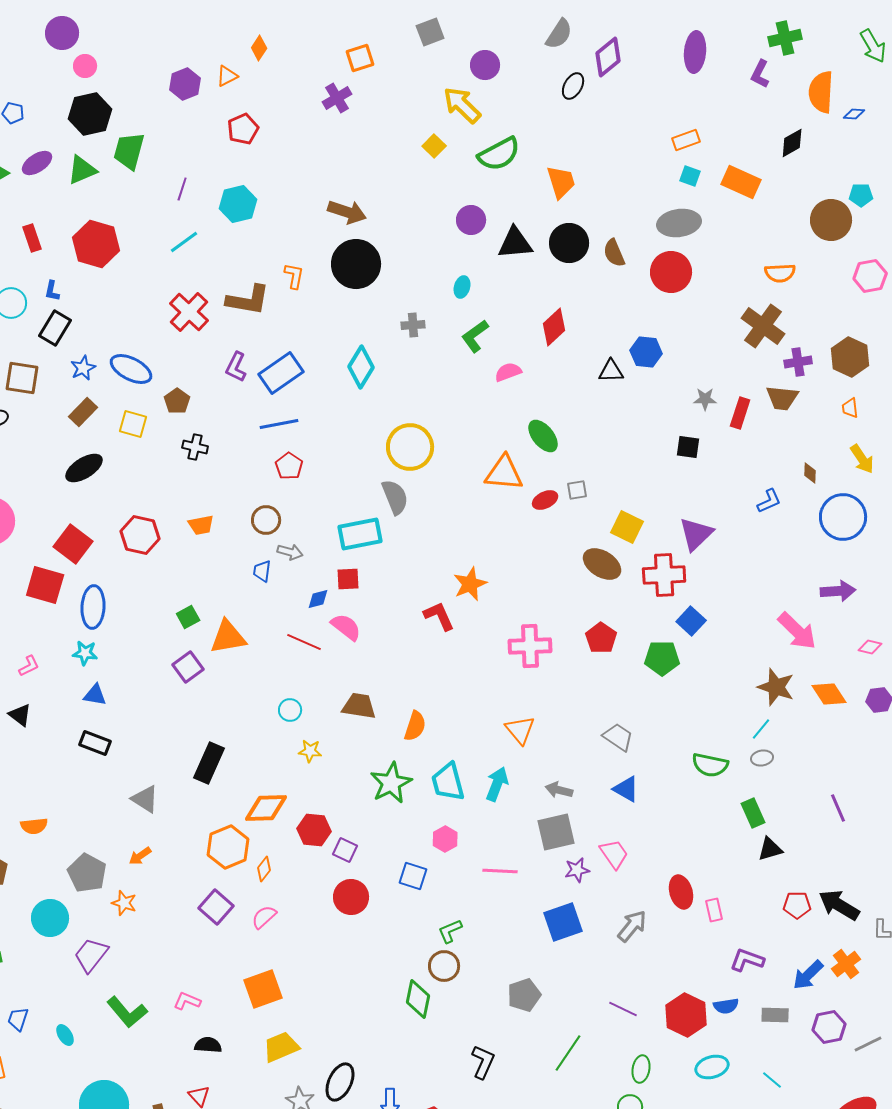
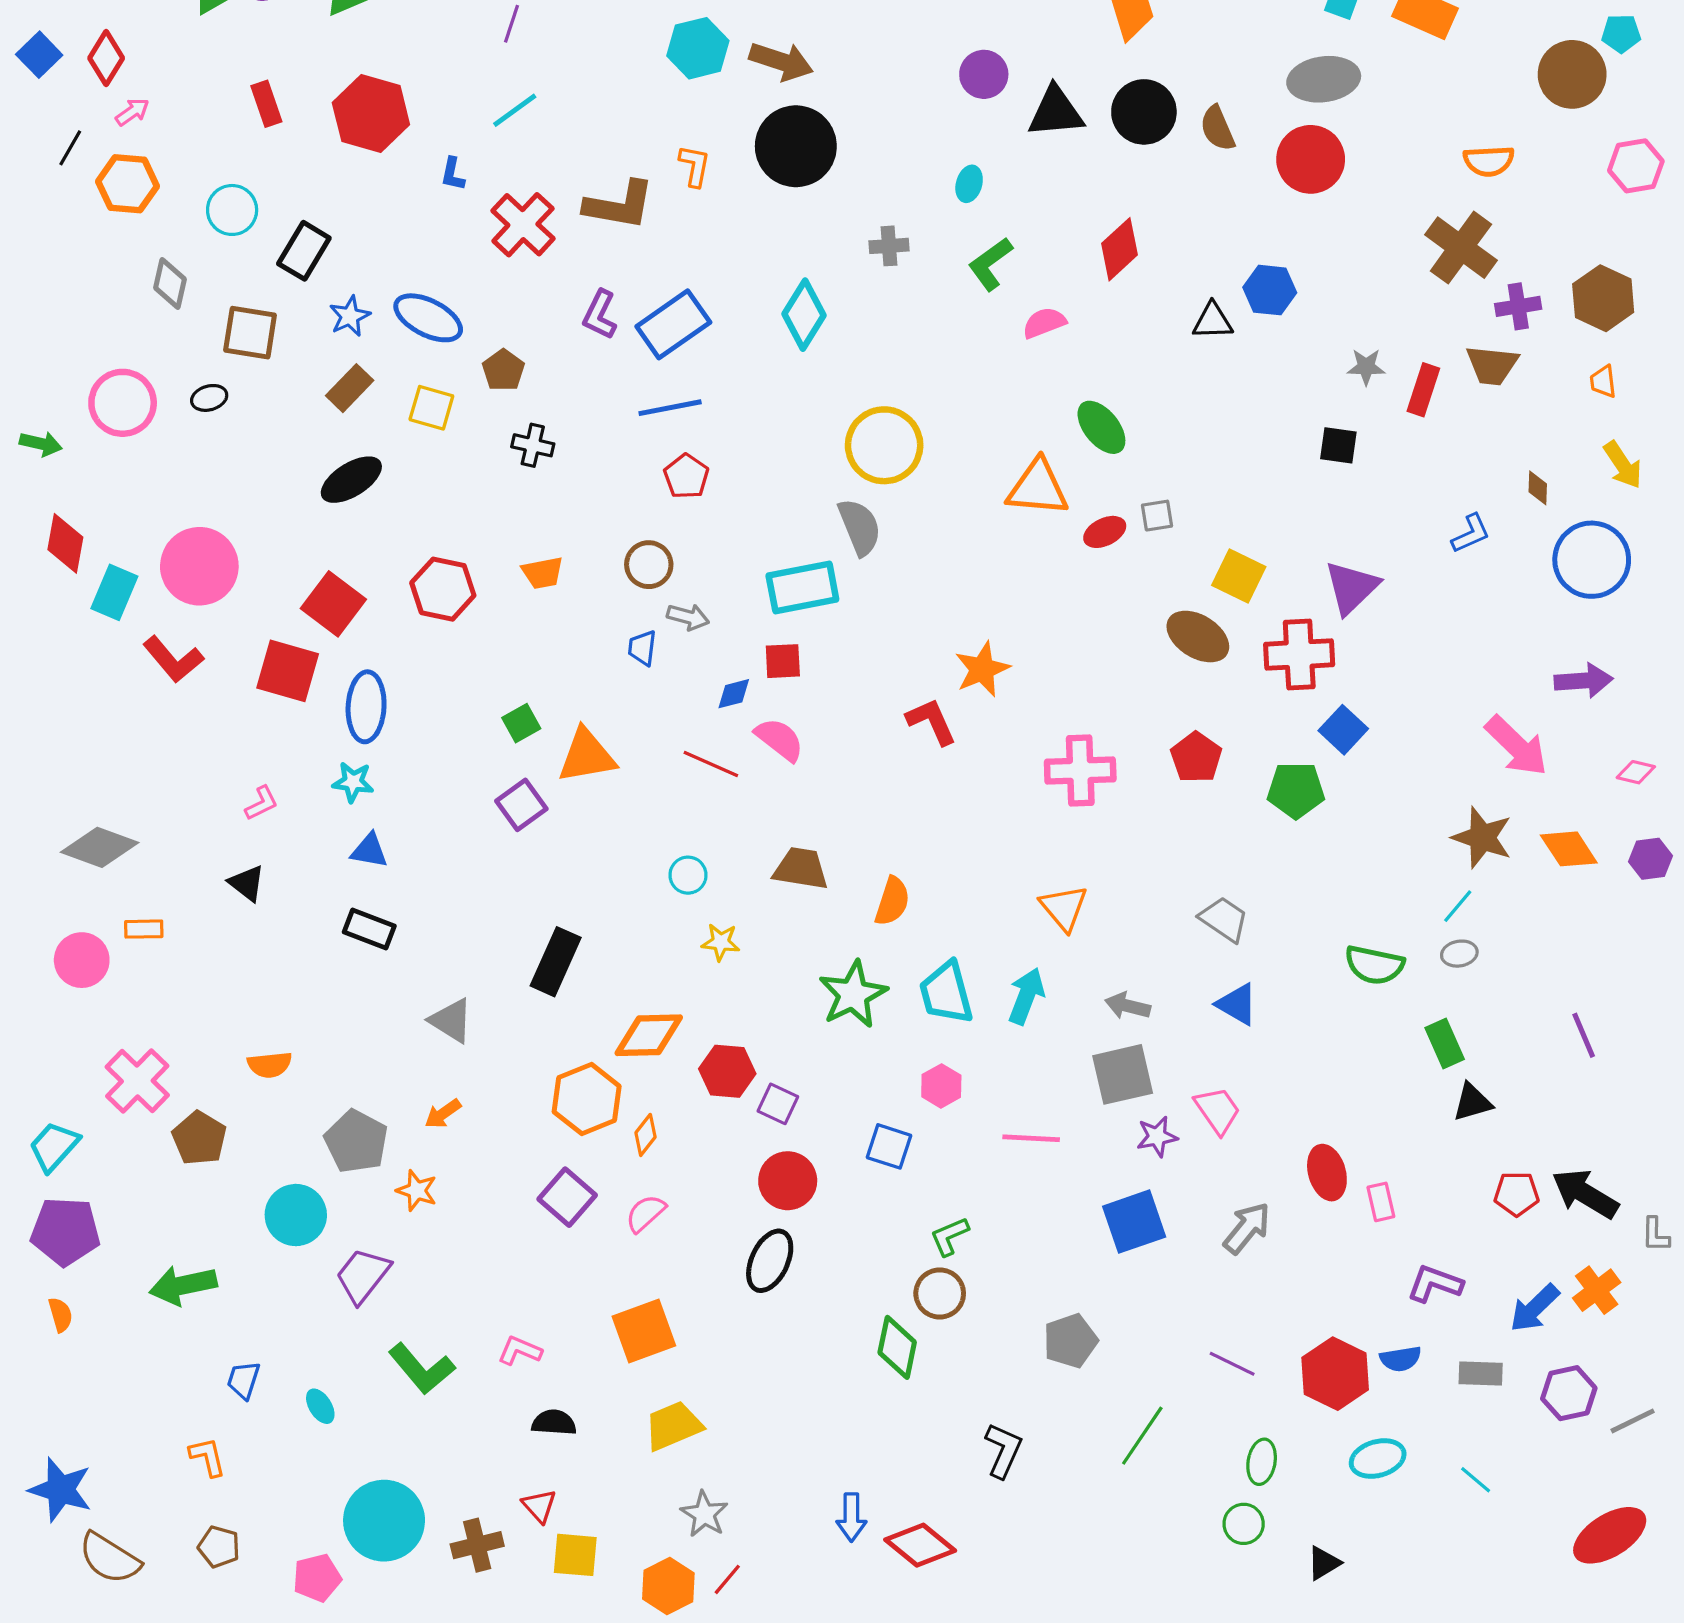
cyan hexagon: (238, 204) -> (698, 48), moved
blue L-shape: (52, 291) -> (453, 174), moved
black ellipse: (340, 1082) -> (770, 1261), moved

